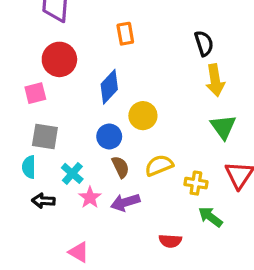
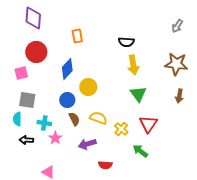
black semicircle: (204, 43) -> (126, 42), turned 112
yellow semicircle: (159, 165) -> (98, 118), turned 42
cyan cross: (72, 173) -> (44, 123), turned -32
yellow cross: (196, 183) -> (121, 129), turned 32
purple arrow: (125, 202) -> (87, 144), moved
green arrow: (210, 217) -> (140, 151), moved

